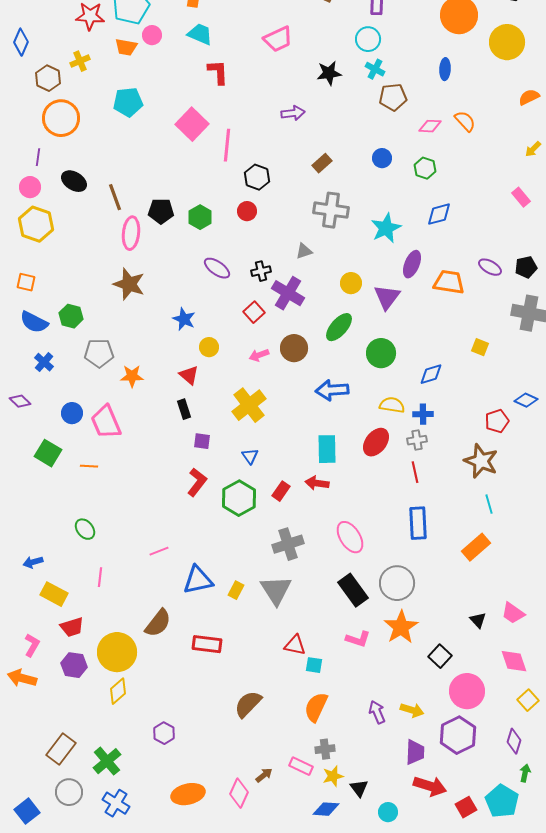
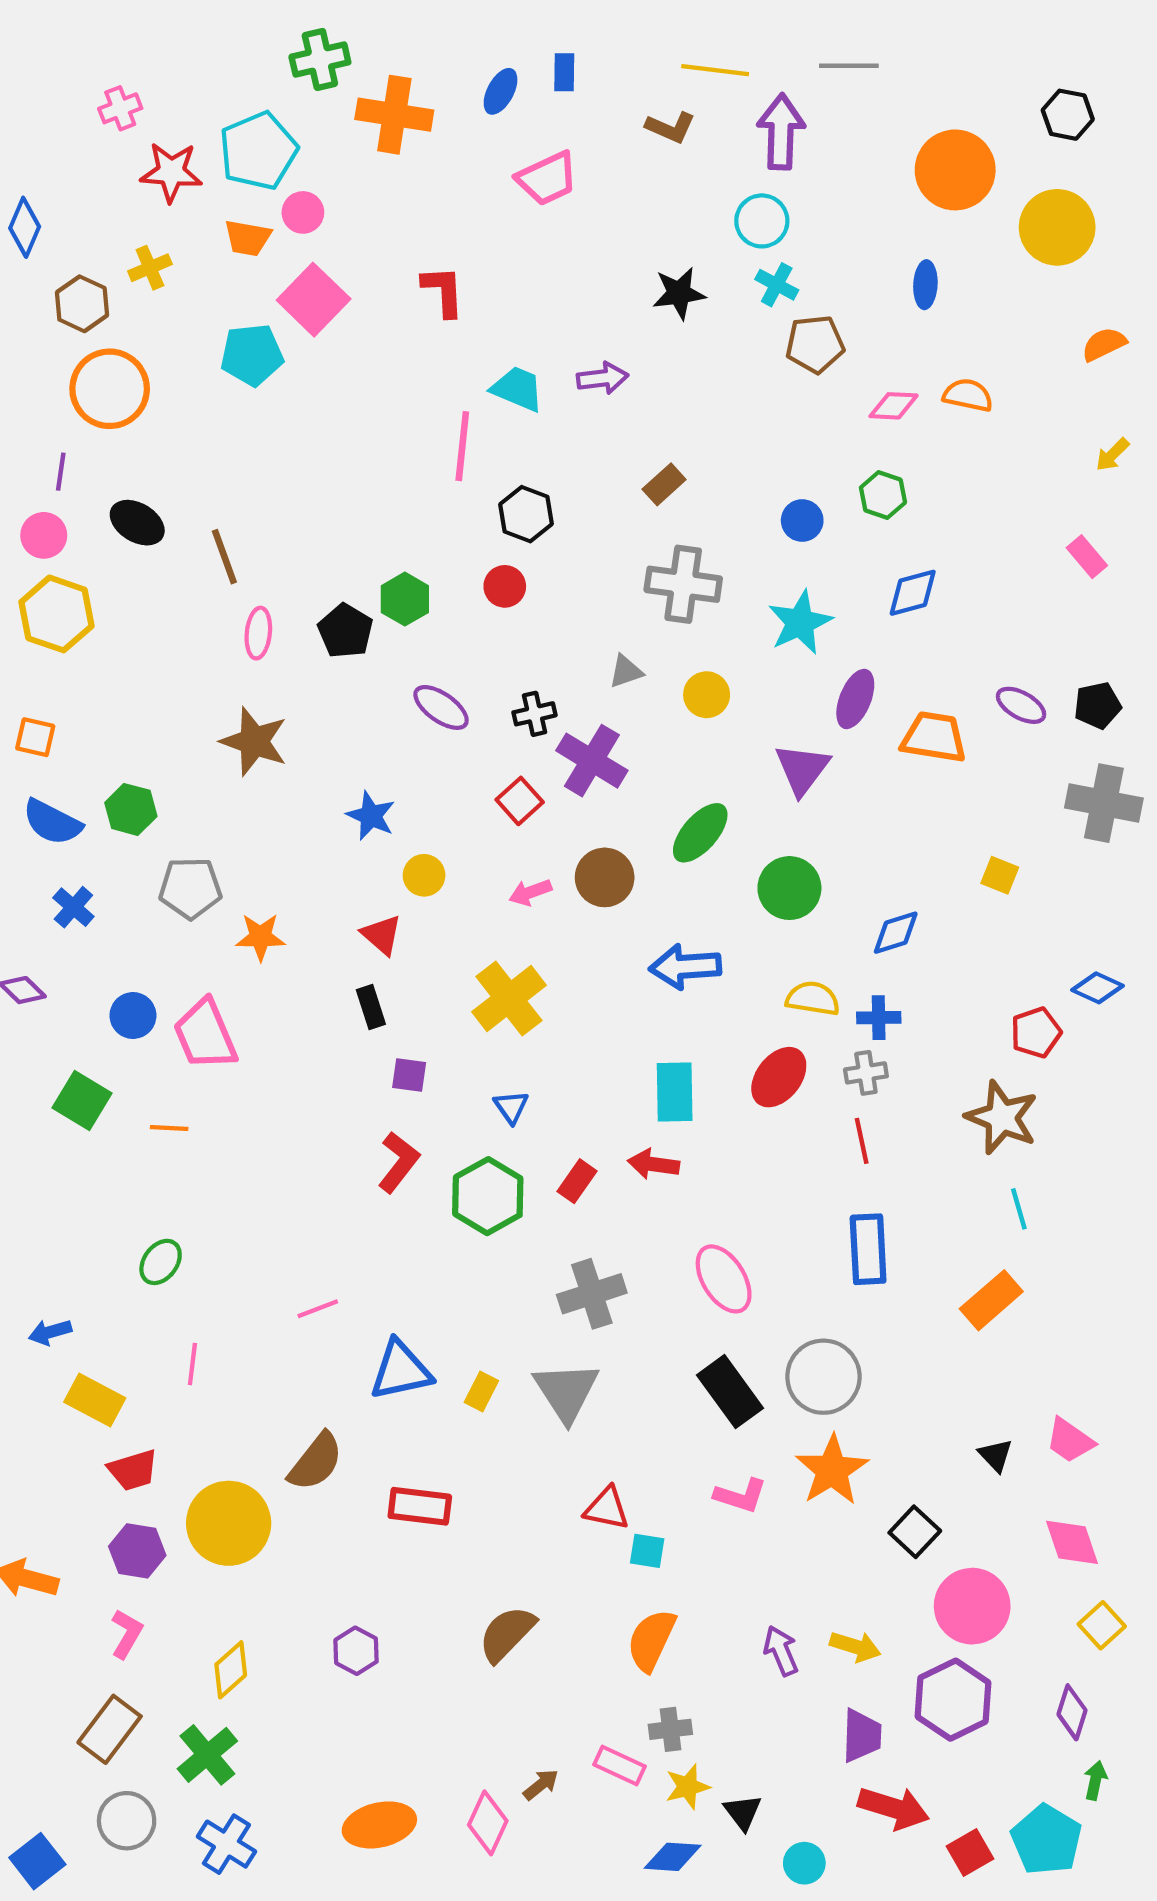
cyan trapezoid: (200, 34) -> (518, 389), moved
pink trapezoid: (278, 39) -> (547, 178), moved
orange semicircle: (465, 121) -> (968, 395), turned -35
pink square: (192, 124) -> (314, 300), moved
blue circle: (382, 158) -> (802, 521), moved
black pentagon: (161, 211) -> (345, 631), moved, turned 30
pink ellipse: (131, 233) -> (258, 633), size x0.7
yellow circle: (351, 283) -> (707, 695), moved
green ellipse: (85, 529) -> (161, 1262), turned 75
pink L-shape: (32, 645) -> (127, 1634), moved
yellow diamond: (118, 691) -> (231, 1670), moved
purple hexagon: (164, 733) -> (356, 1651), moved

